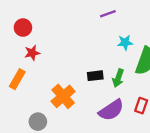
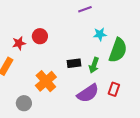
red circle: (23, 28) -> (40, 36), moved

